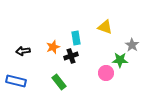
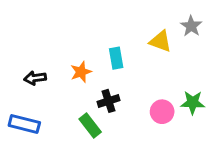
gray star: (132, 45) -> (191, 26), moved
black cross: (71, 56) -> (108, 101), moved
green star: (120, 60) -> (193, 103), moved

